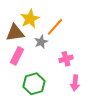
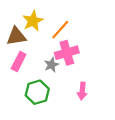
gray star: (41, 42) -> (51, 65), moved
pink cross: (66, 59) -> (67, 53), moved, size x1.5

